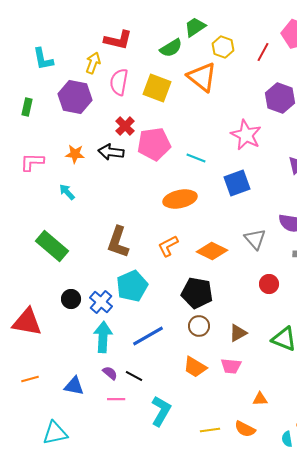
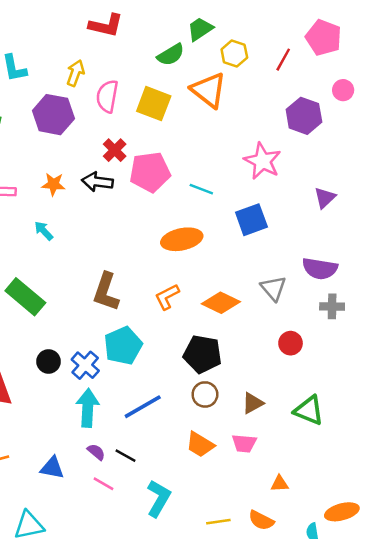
red L-shape: (118, 40) -> (106, 25), moved
pink line: (116, 399) -> (104, 484), turned 30

